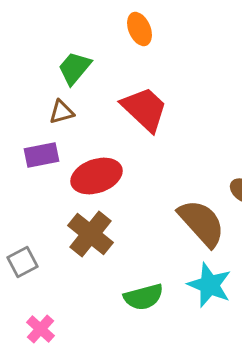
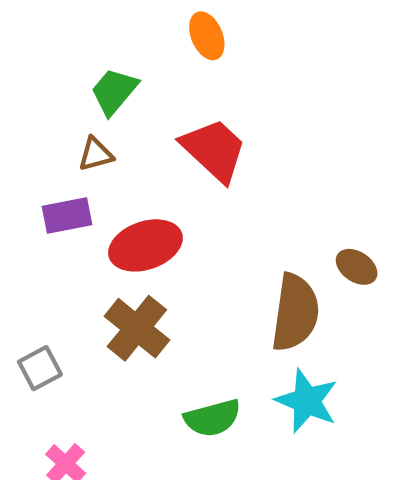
brown semicircle: (202, 223) -> (295, 312), turned 50

